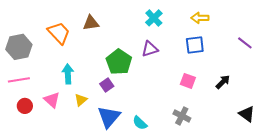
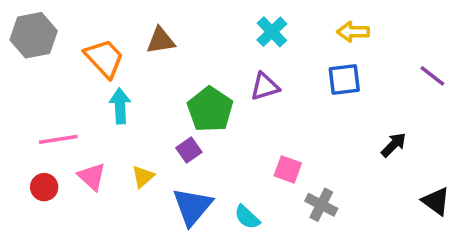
gray hexagon: (19, 47) -> (34, 35), moved
cyan arrow: (68, 74) -> (120, 106), moved
pink line: (19, 80) -> (58, 139), moved
pink square: (188, 81) -> (288, 169), moved

